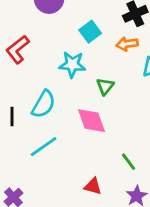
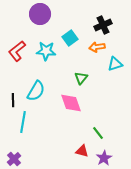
cyan star: (72, 64) -> (46, 51), moved
cyan line: (44, 147) -> (23, 122), moved, turned -45
red triangle: (93, 186) -> (82, 151), moved

